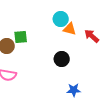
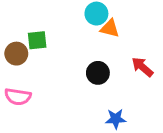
red arrow: (92, 36) -> (142, 67), moved

